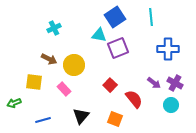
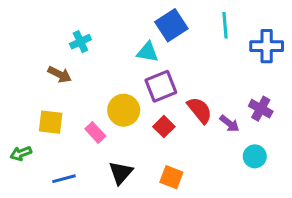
purple square: (118, 48) -> (161, 86), moved
blue cross: (168, 49) -> (267, 46), moved
brown arrow: (49, 59) -> (60, 74), moved
yellow circle: (74, 65) -> (124, 110), moved
purple cross: (175, 83) -> (261, 109), moved
red semicircle: (134, 99) -> (200, 110), moved

